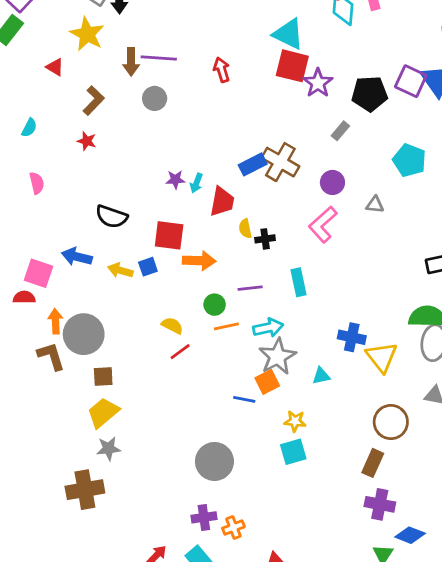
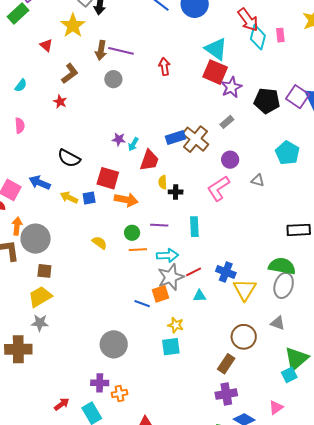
gray rectangle: (340, 131) -> (227, 122), moved
red line: (180, 352) -> (194, 272), moved
purple cross: (380, 504) -> (226, 394), turned -30

